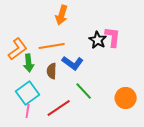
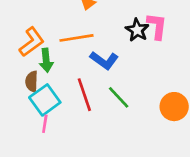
brown semicircle: (52, 71) -> (32, 81), moved
red line: (59, 108) -> (84, 95), moved, turned -75

